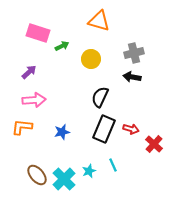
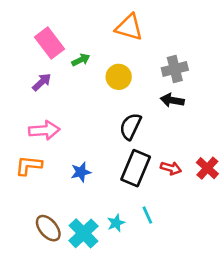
pink rectangle: (38, 33) -> (50, 43), turned 35
purple arrow: (29, 72) -> (42, 82), moved
red cross: (154, 144) -> (207, 168), moved

